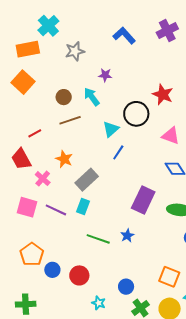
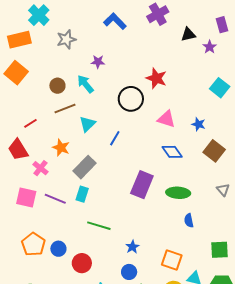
cyan triangle: (111, 129) -> (87, 124), moved
blue star: (127, 236) -> (132, 247), moved
blue circle: (52, 270) -> (58, 249), moved

